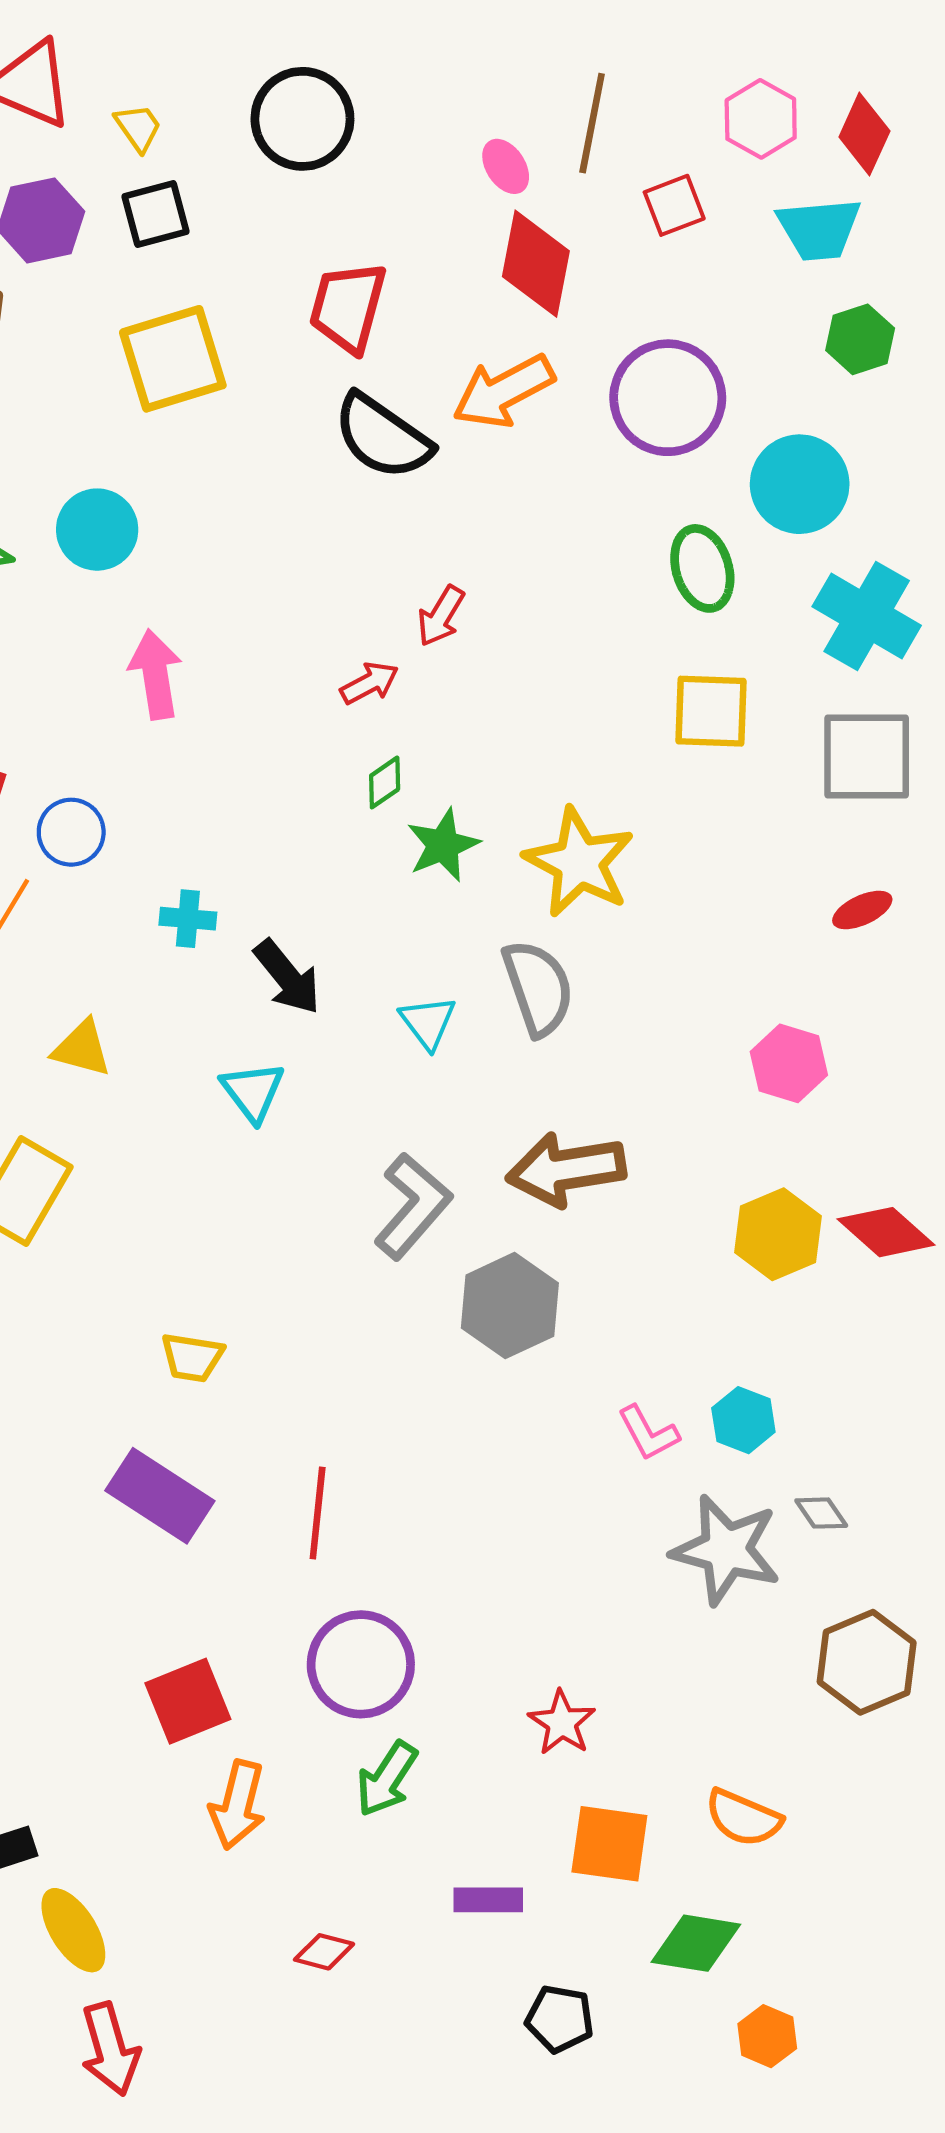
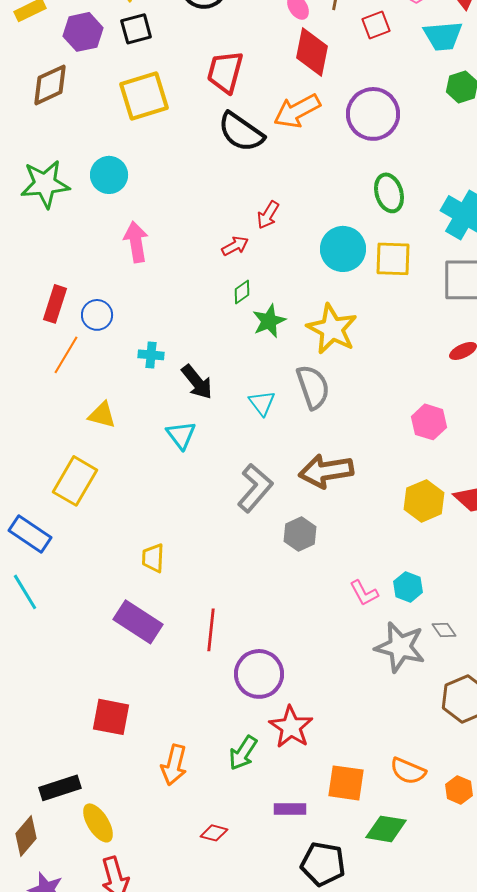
cyan circle: (800, 484) -> (343, 249), moved
gray hexagon: (510, 1306) -> (300, 534), size x0.7
yellow trapezoid: (192, 1357) -> (153, 558), turned 84
purple circle: (361, 1664) -> (259, 674), moved
red square: (188, 1701) -> (111, 717), moved, turned 33
red star: (562, 1723) -> (291, 727), moved, size x1.4
black pentagon: (560, 2019) -> (323, 864), size x1.4
orange hexagon: (767, 2036) -> (459, 790), moved

